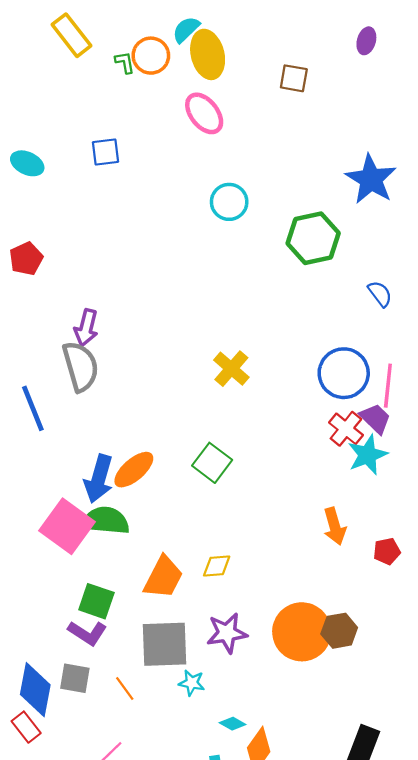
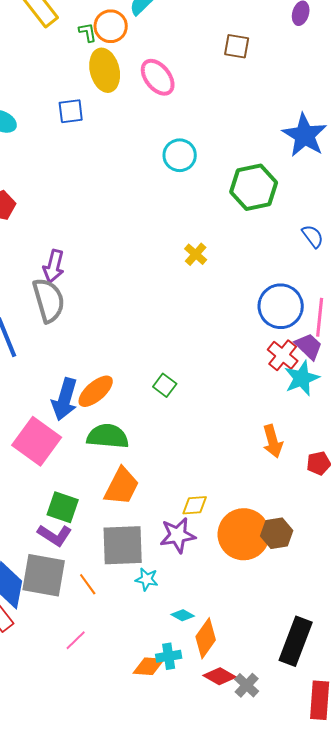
yellow ellipse: (208, 54) -> (105, 70), moved
yellow cross: (231, 369) -> (196, 254), moved, size x0.7
green square: (212, 463) -> (165, 385), size x0.7
green semicircle: (105, 521) -> (108, 436), moved
yellow diamond: (217, 566) -> (195, 505), moved
gray square: (75, 678) -> (44, 575), size x1.6

